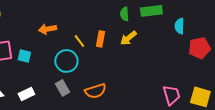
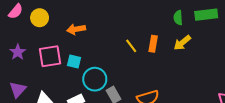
orange arrow: (47, 29) -> (76, 29), moved
cyan circle: (66, 61) -> (95, 79), moved

